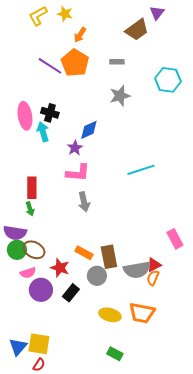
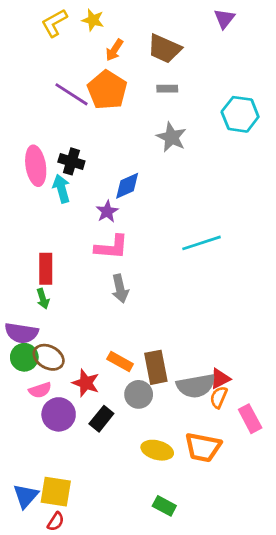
brown trapezoid: (137, 30) -> (164, 49), moved, turned 60
gray star: (120, 96) -> (171, 137), turned -30
pink rectangle: (175, 239) -> (250, 419), moved

